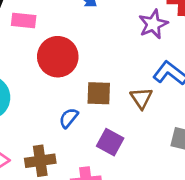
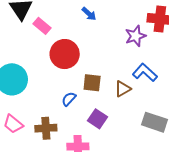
pink rectangle: (24, 21) -> (42, 26), turned 30
brown triangle: (141, 98) -> (123, 89), turned 30

